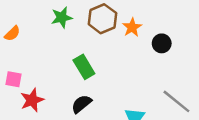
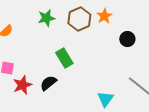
orange star: (132, 27) -> (104, 16), moved
black semicircle: (81, 104) -> (48, 83), moved

